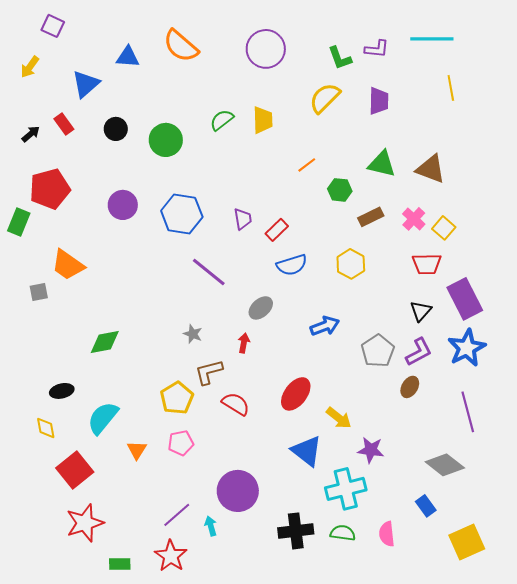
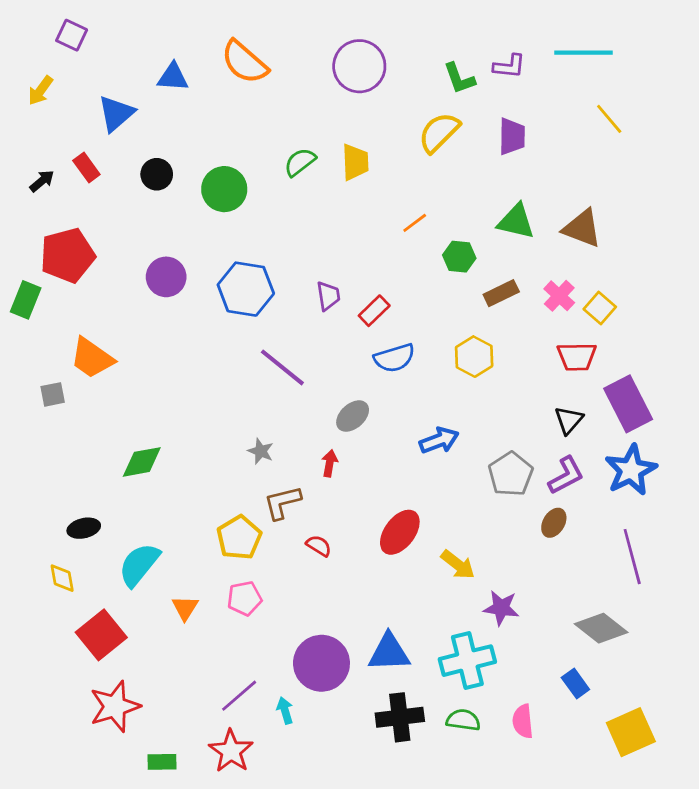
yellow line: (451, 88) -> (609, 119), turned -30
red semicircle: (236, 404) -> (319, 546), size x0.7
blue triangle: (307, 451) -> (389, 652), moved, turned -40

